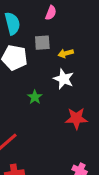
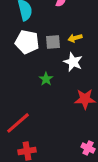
gray square: (42, 43) -> (53, 42), moved

